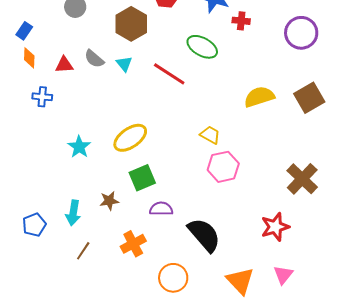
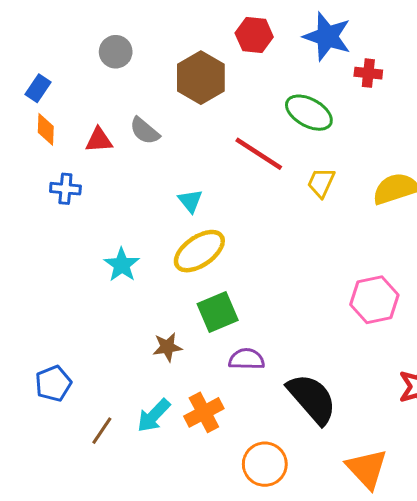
cyan triangle: (124, 64) -> (190, 201), moved
yellow trapezoid: (210, 135) -> (321, 183), moved, turned -95
pink hexagon: (223, 167) -> (374, 300), moved
cyan arrow: (73, 213) -> (154, 415), moved, turned 35
brown line: (83, 251) -> (102, 431), moved

